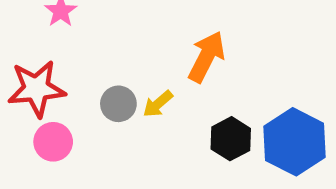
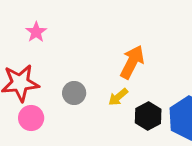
yellow arrow: (158, 104) -> (118, 97), moved

